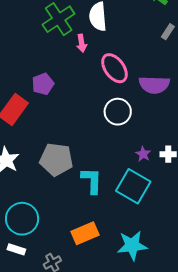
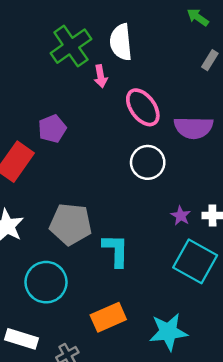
cyan square: (133, 186) -> (195, 261), moved
cyan circle: (22, 219) -> (46, 282), moved
white rectangle: (16, 249) -> (21, 339), size x1.4

